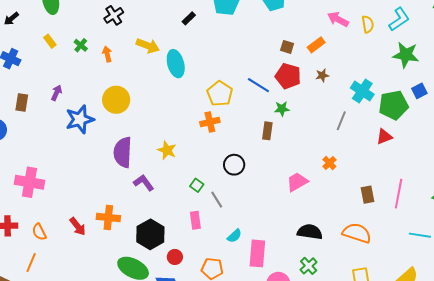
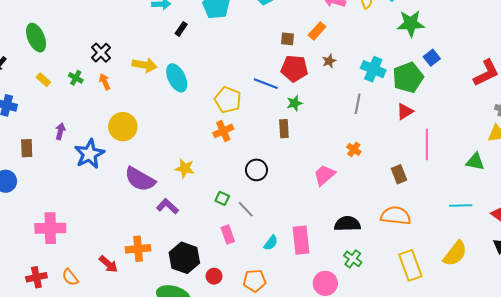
black cross: (114, 15) -> (101, 53), moved
purple semicircle: (123, 152) -> (140, 179), turned -52
pink line: (399, 194) -> (427, 145), moved
pink rectangle: (257, 253) -> (301, 240), moved

